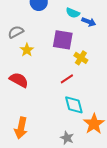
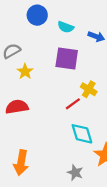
cyan semicircle: (73, 13) -> (66, 27), moved
yellow cross: (81, 58) -> (89, 89), moved
red semicircle: (19, 80) -> (17, 107), turned -36

